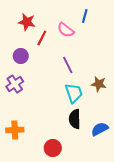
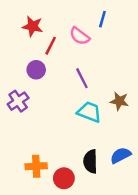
purple circle: (21, 56) -> (36, 70), moved
cyan trapezoid: (74, 93) -> (89, 112), turned -50
black semicircle: (75, 119) -> (90, 161), moved
orange cross: (15, 130) -> (36, 166), moved

